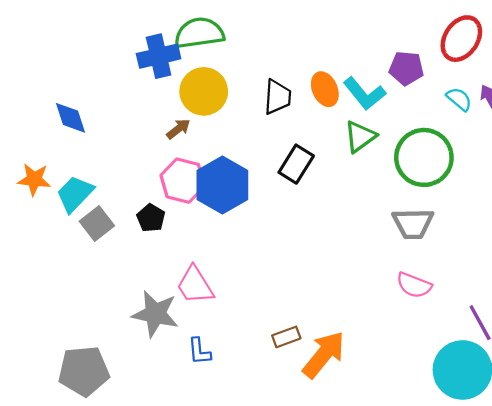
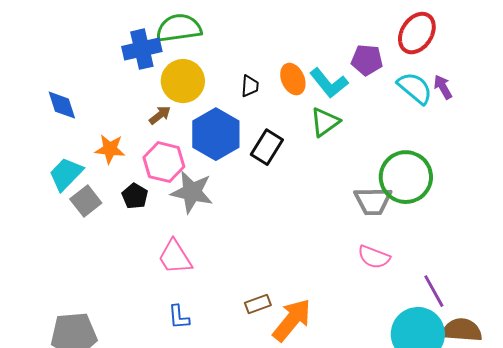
black trapezoid: (277, 97) -> (250, 86), size x0.7
cyan semicircle: (459, 99) -> (415, 88), size x1.5
green circle: (424, 157) -> (406, 177), moved
orange star: (34, 179) -> (110, 149), moved
blue hexagon: (222, 185) -> (216, 134), moved
gray star: (155, 314) -> (192, 192), moved

